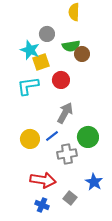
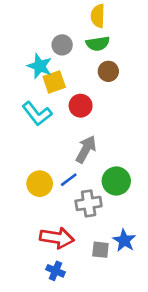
green semicircle: (71, 46) -> (98, 44), moved
cyan L-shape: (28, 86) -> (37, 114), turned -120
gray square: (70, 198) -> (100, 250), moved, turned -32

